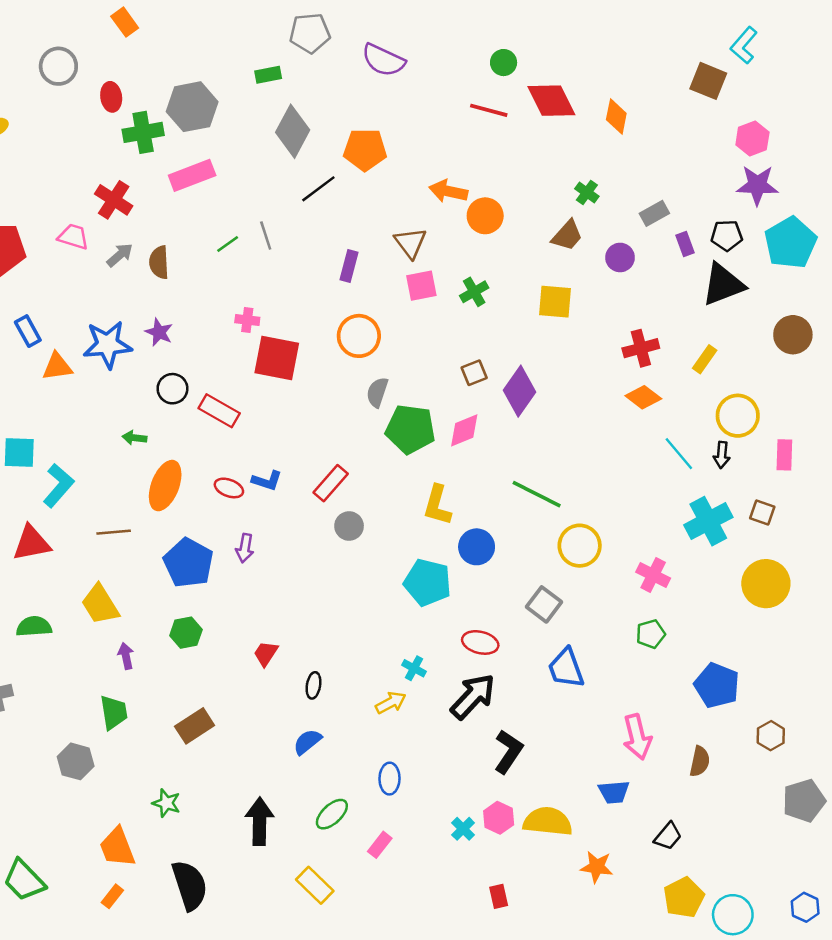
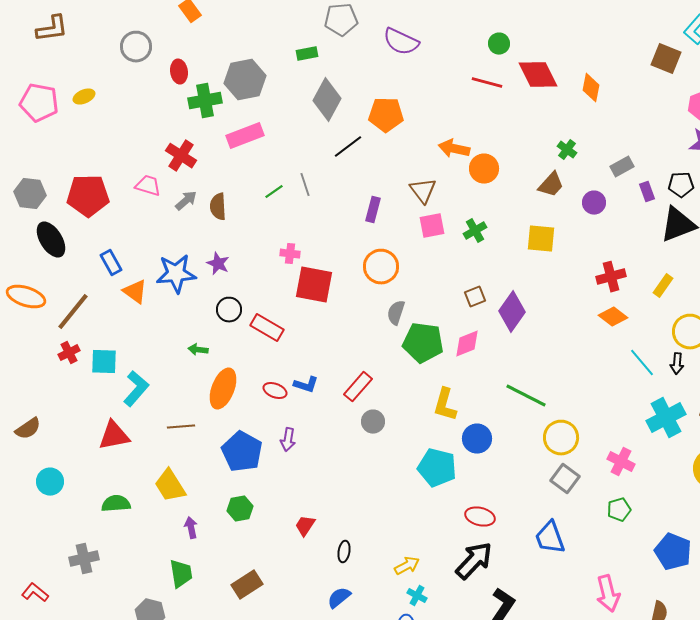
orange triangle: (57, 367) -> (135, 292), turned 44
gray square: (544, 604) -> (565, 479), moved
cyan cross: (414, 668) -> (417, 596), moved

